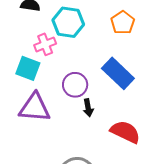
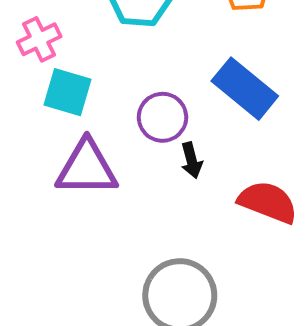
pink cross: (45, 44) -> (39, 39), moved

